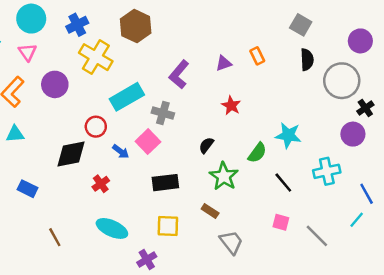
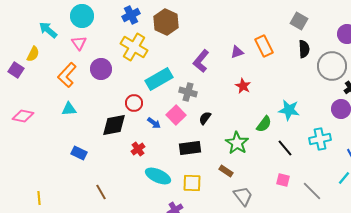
blue cross: (77, 25) -> (131, 15), moved
orange rectangle: (257, 56) -> (264, 46), size x1.5
black semicircle: (206, 145) -> (205, 118), moved
cyan ellipse: (112, 228) -> (158, 176), moved

